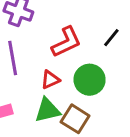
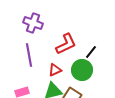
black line: (111, 38) -> (91, 52), moved

